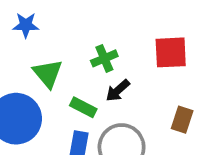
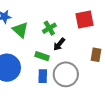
green triangle: (48, 73) -> (20, 30), moved

